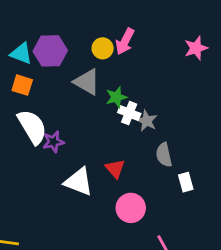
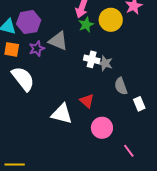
yellow circle: (103, 48) -> (111, 20), moved, size x1.5
green star: (116, 97) -> (86, 25), moved
purple star: (53, 142) -> (37, 49), moved

